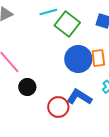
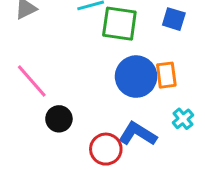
green square: (67, 24) -> (119, 24), turned -30

